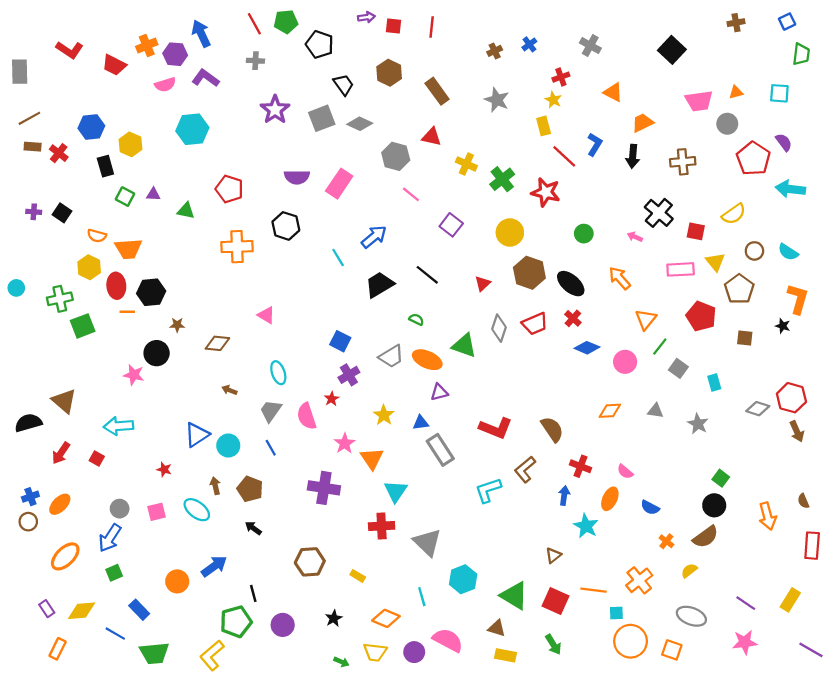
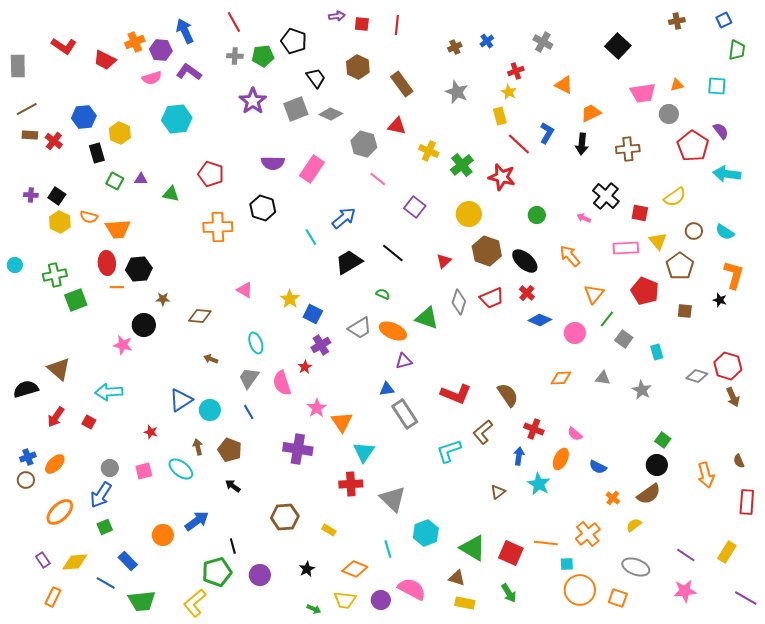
green pentagon: (286, 22) -> (263, 56), moved
yellow hexagon: (89, 267) -> (60, 222), moved
yellow star: (384, 415) -> (290, 299), moved
brown triangle: (553, 555) -> (498, 492), moved

